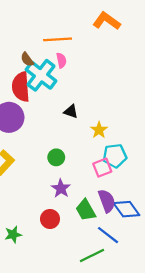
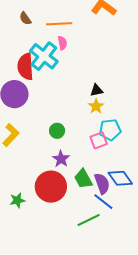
brown semicircle: (27, 59) -> (25, 18), moved
black triangle: (71, 111) -> (97, 90), moved, turned -32
purple semicircle: (107, 201) -> (102, 184), moved
red circle: (50, 219) -> (51, 187), size x1.8

